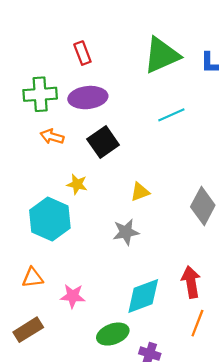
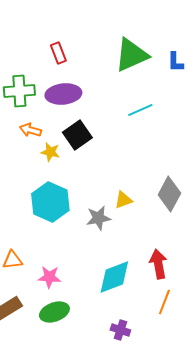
yellow star: (77, 184) -> (50, 152), moved
yellow triangle: (140, 192) -> (123, 200), moved
cyan hexagon: (50, 219) -> (50, 202), moved
green ellipse: (113, 334) -> (54, 312), moved

